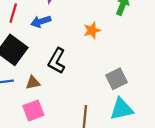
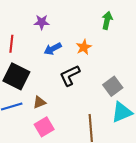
blue arrow: (41, 21) -> (53, 49), moved
black L-shape: (57, 61) -> (70, 76), moved, turned 45

